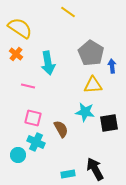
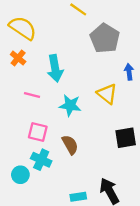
gray pentagon: (91, 53) -> (105, 38), moved
yellow triangle: (93, 85) -> (107, 94), turned 42
cyan star: (85, 112) -> (70, 105), moved

